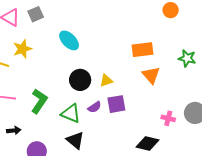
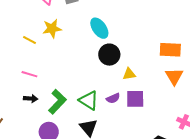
black circle: (80, 80) -> (109, 55), moved
green L-shape: (39, 101) -> (57, 102), moved
black arrow: (14, 130) -> (31, 99), moved

